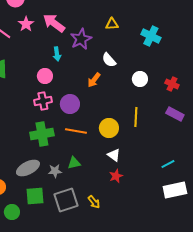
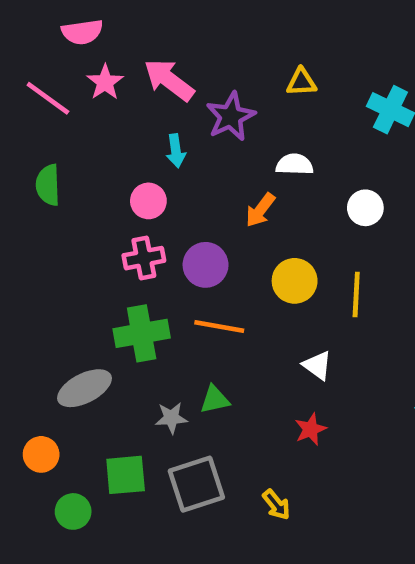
white semicircle: (109, 60) -> (295, 164), turned 133
yellow circle: (109, 128) -> (295, 281), moved
white triangle: (114, 155) -> (317, 365), moved
gray ellipse: (28, 168) -> (84, 388), moved
yellow arrow: (94, 202) -> (276, 505), moved

